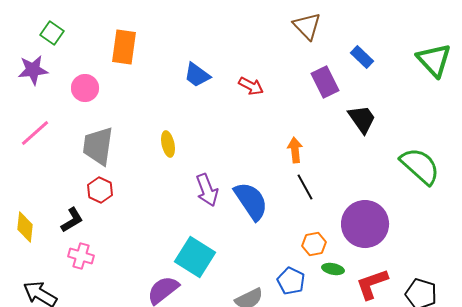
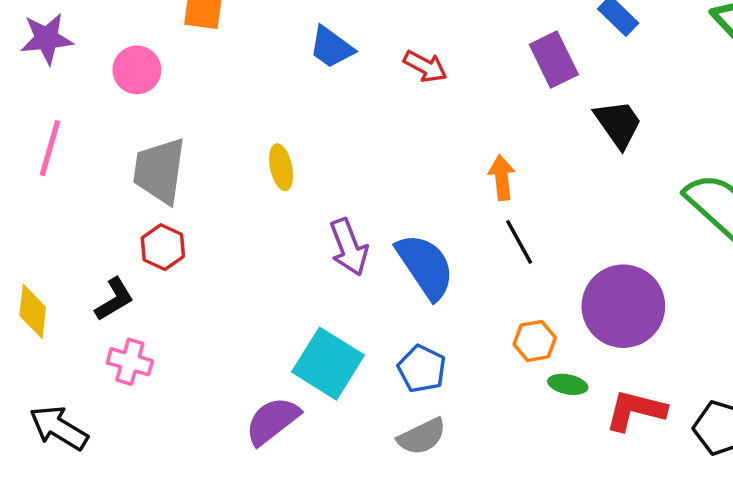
pink line: (35, 133) -> (50, 148), turned -32
blue pentagon: (291, 281) -> (422, 369), moved
red L-shape: (372, 284) -> (636, 410), turned 33

